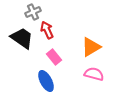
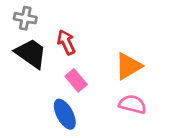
gray cross: (33, 12) -> (25, 18), moved, turned 35

